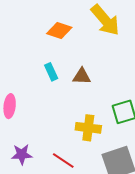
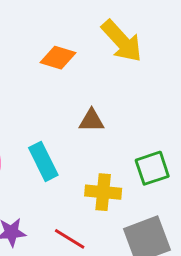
cyan rectangle: (51, 72) -> (43, 161), moved, size x1.5

